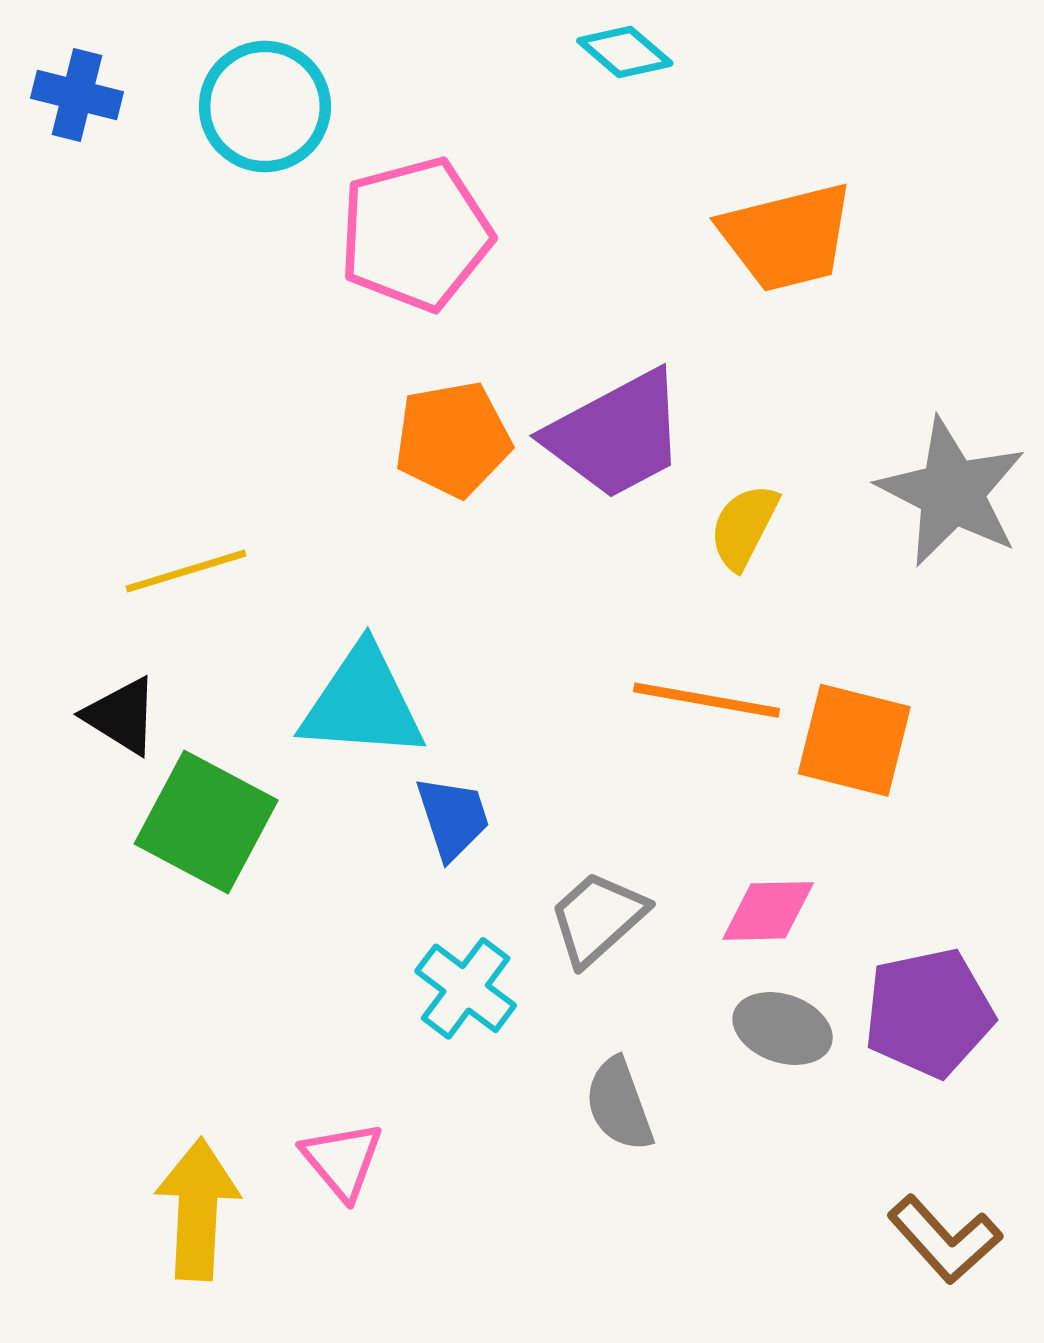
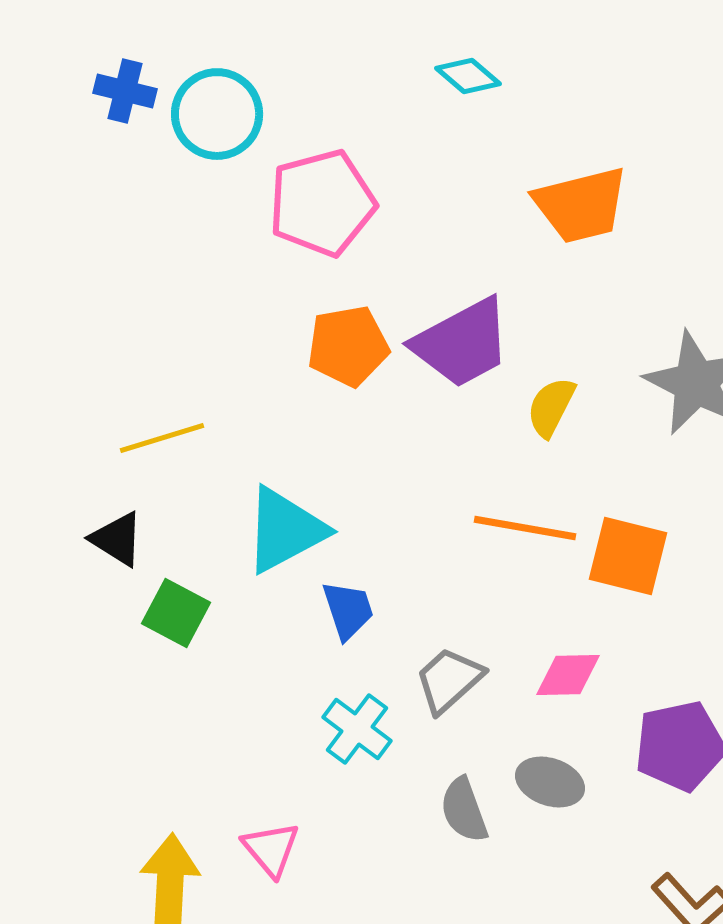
blue cross: (77, 95) -> (125, 91), moved
cyan triangle: (362, 703) -> (285, 530), turned -32
green square: (206, 822) -> (176, 613), size x0.7
gray ellipse: (783, 1028) -> (550, 782), moved

